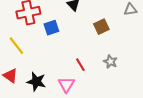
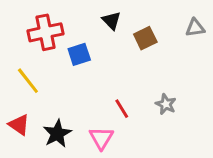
brown square: (101, 27) -> (145, 38), moved
black star: (36, 82) -> (57, 134), turned 30

